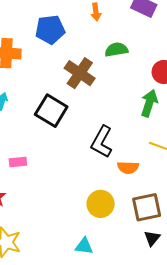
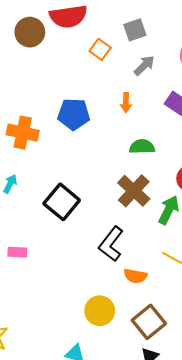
brown cross: (80, 73) -> (134, 191), moved
brown square: (147, 207) -> (149, 322), turned -36

